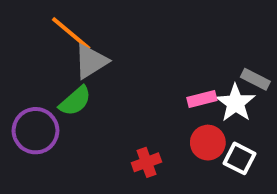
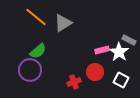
gray triangle: (91, 61) -> (63, 23), moved
purple circle: (36, 131) -> (30, 70), moved
red circle: (208, 143) -> (95, 72), moved

